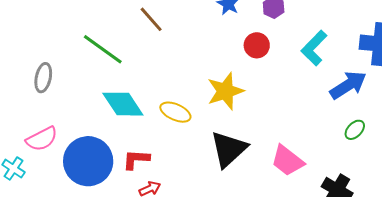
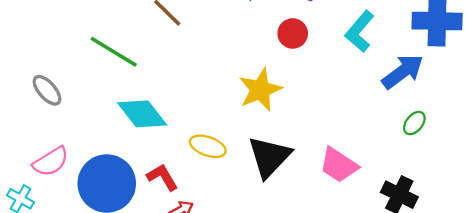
gray ellipse: (43, 78) -> (47, 90), turned -48
yellow ellipse: (175, 112) -> (208, 146), moved
red L-shape: (136, 159) -> (162, 177), turned 60

